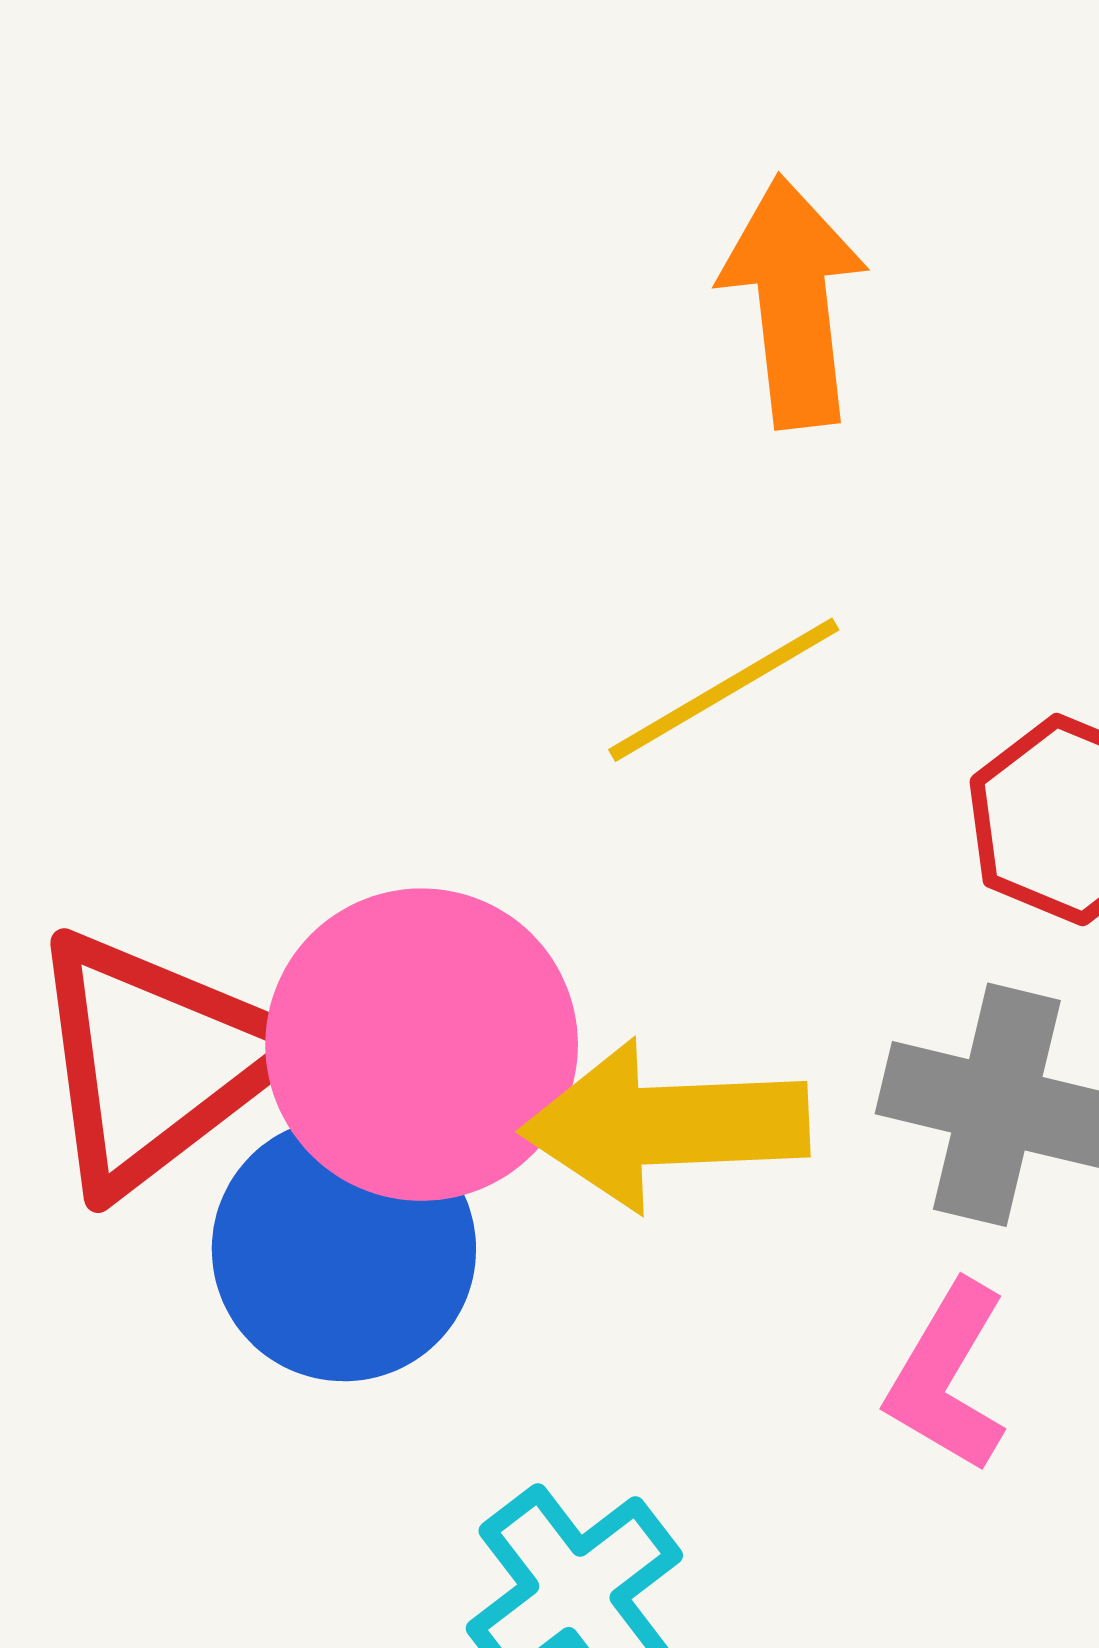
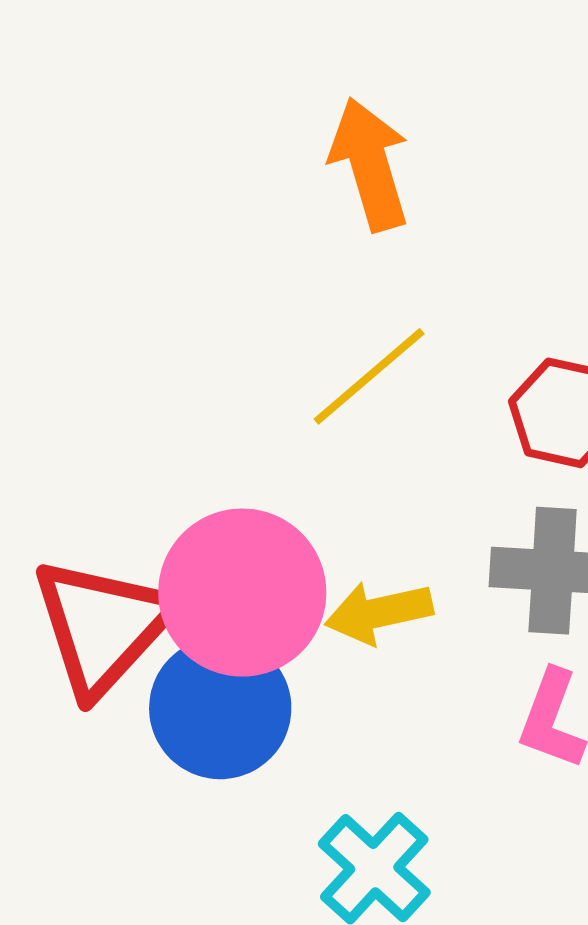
yellow arrow: (665, 1125) -> (379, 613), size x0.7

